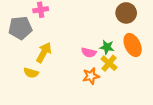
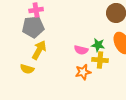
gray pentagon: (20, 28) -> (33, 27), moved
yellow cross: (109, 63) -> (100, 60), turned -35

